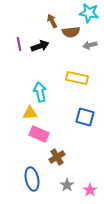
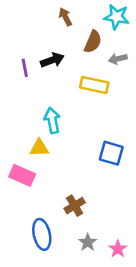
brown arrow: (52, 21) -> (65, 17), moved
brown semicircle: (71, 32) -> (93, 42), turned -60
purple line: (19, 44) -> (25, 68), moved
yellow rectangle: (77, 78) -> (94, 85), moved
pink rectangle: (39, 134) -> (22, 175), moved

